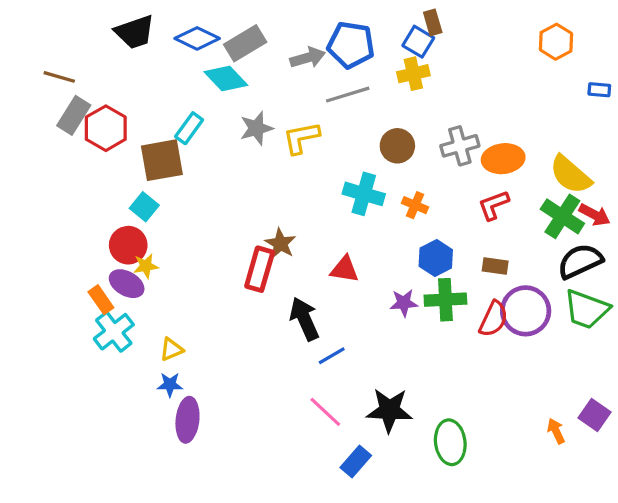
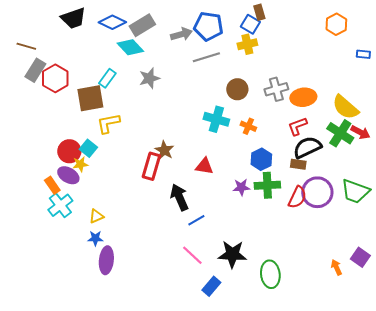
yellow L-shape: (301, 138) -> (108, 123), moved
cyan square: (144, 207) -> (88, 148), moved
black semicircle: (580, 261) -> (307, 147), moved

